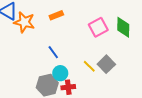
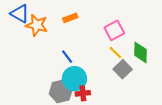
green diamond: (123, 27) -> (141, 52), moved
yellow line: (89, 66) -> (115, 52), moved
cyan circle: (60, 73) -> (74, 79), size x1.5

